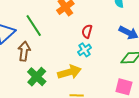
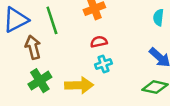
red semicircle: (87, 31) -> (99, 42), moved, turned 48
brown arrow: (24, 51) -> (33, 47), turned -36

